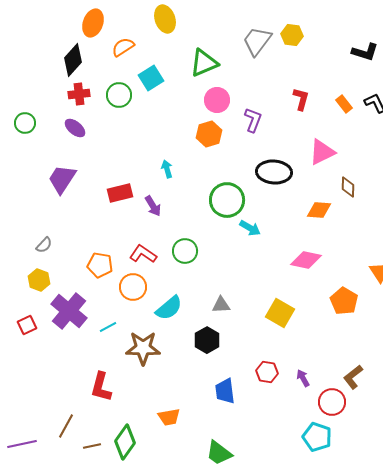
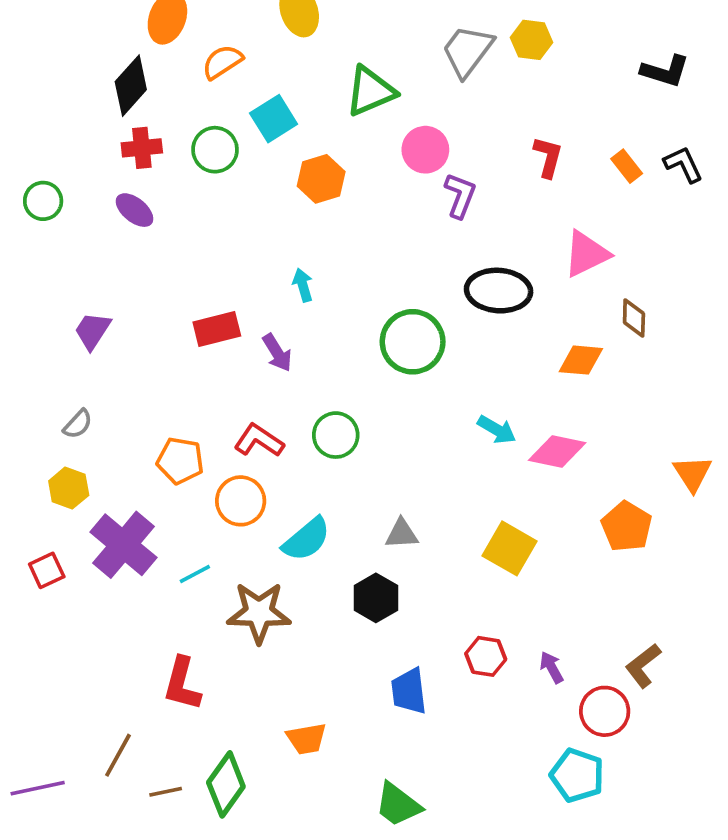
pink circle: (217, 100) -> (425, 150), moved
orange hexagon: (209, 134) -> (321, 179), moved
purple trapezoid: (62, 179) -> (92, 331), moved, size x0.7
cyan arrow: (250, 228) -> (497, 430), moved

